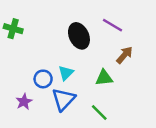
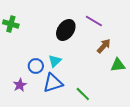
black ellipse: (79, 36) -> (66, 30), turned 60
green triangle: (104, 78) -> (118, 65), moved
blue triangle: (63, 99) -> (53, 83), turned 30

